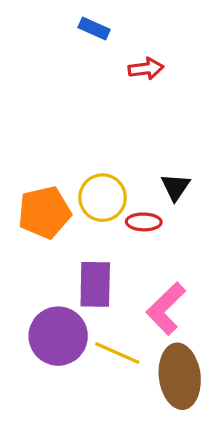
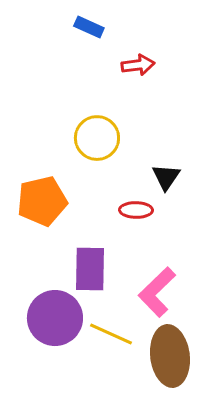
yellow circle: (103, 198) -> (97, 138), moved

